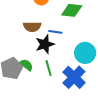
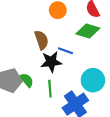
brown semicircle: (32, 27) -> (41, 40), turned -120

